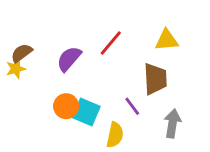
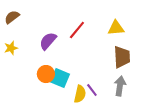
brown semicircle: (22, 53) -> (12, 17), moved
brown trapezoid: (155, 79) -> (122, 57), moved
purple line: (132, 106) -> (92, 90), moved

